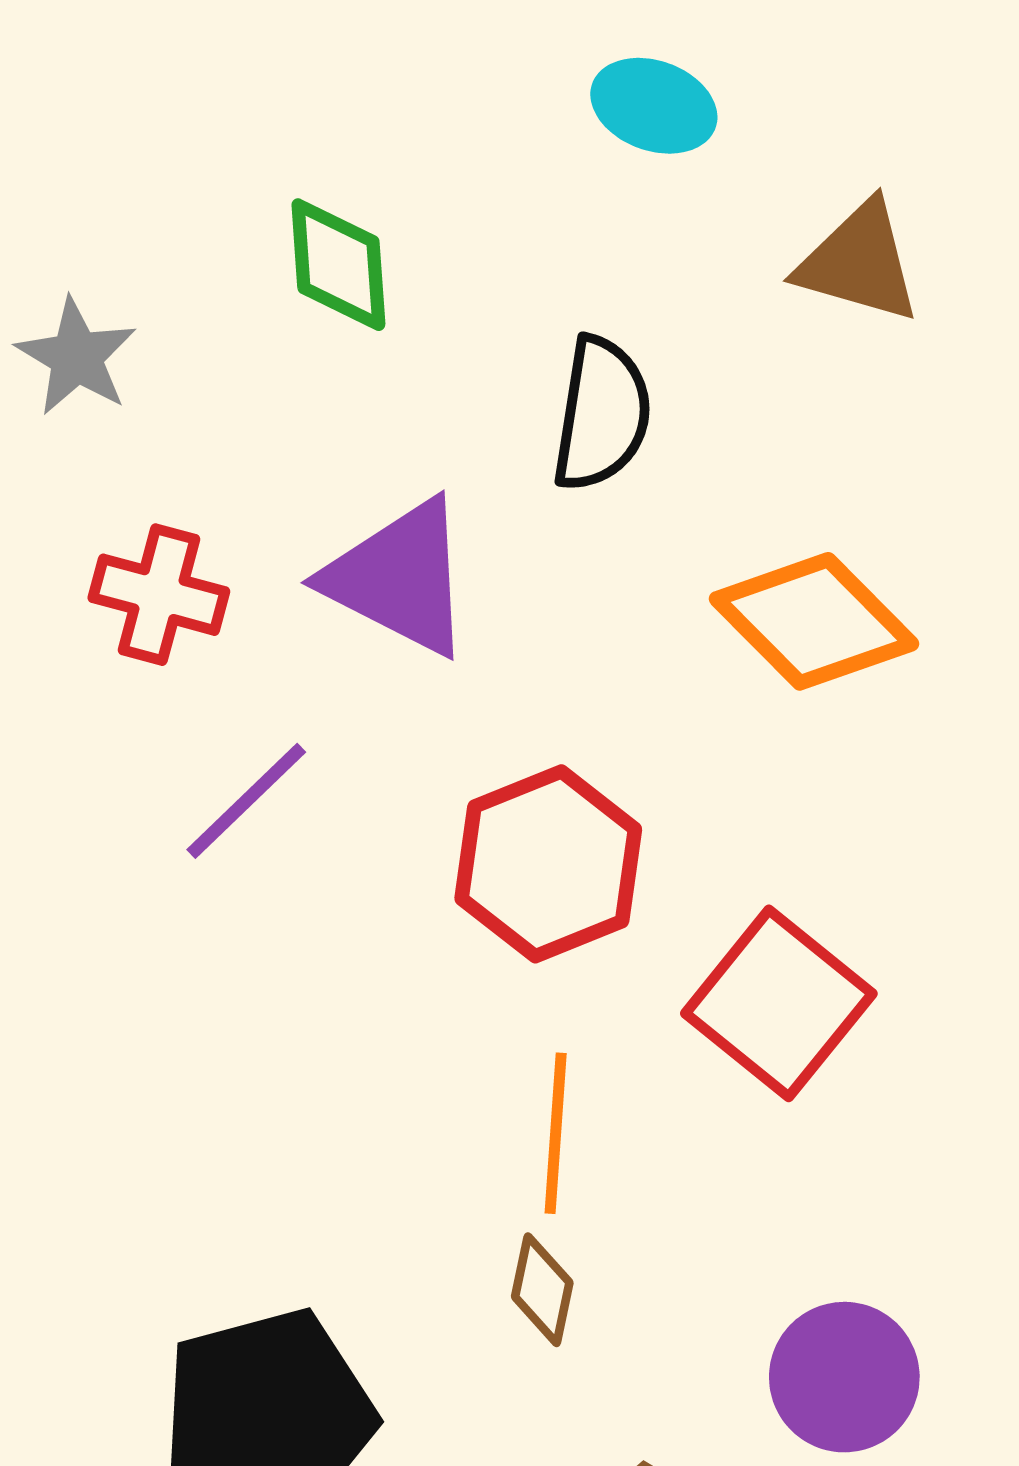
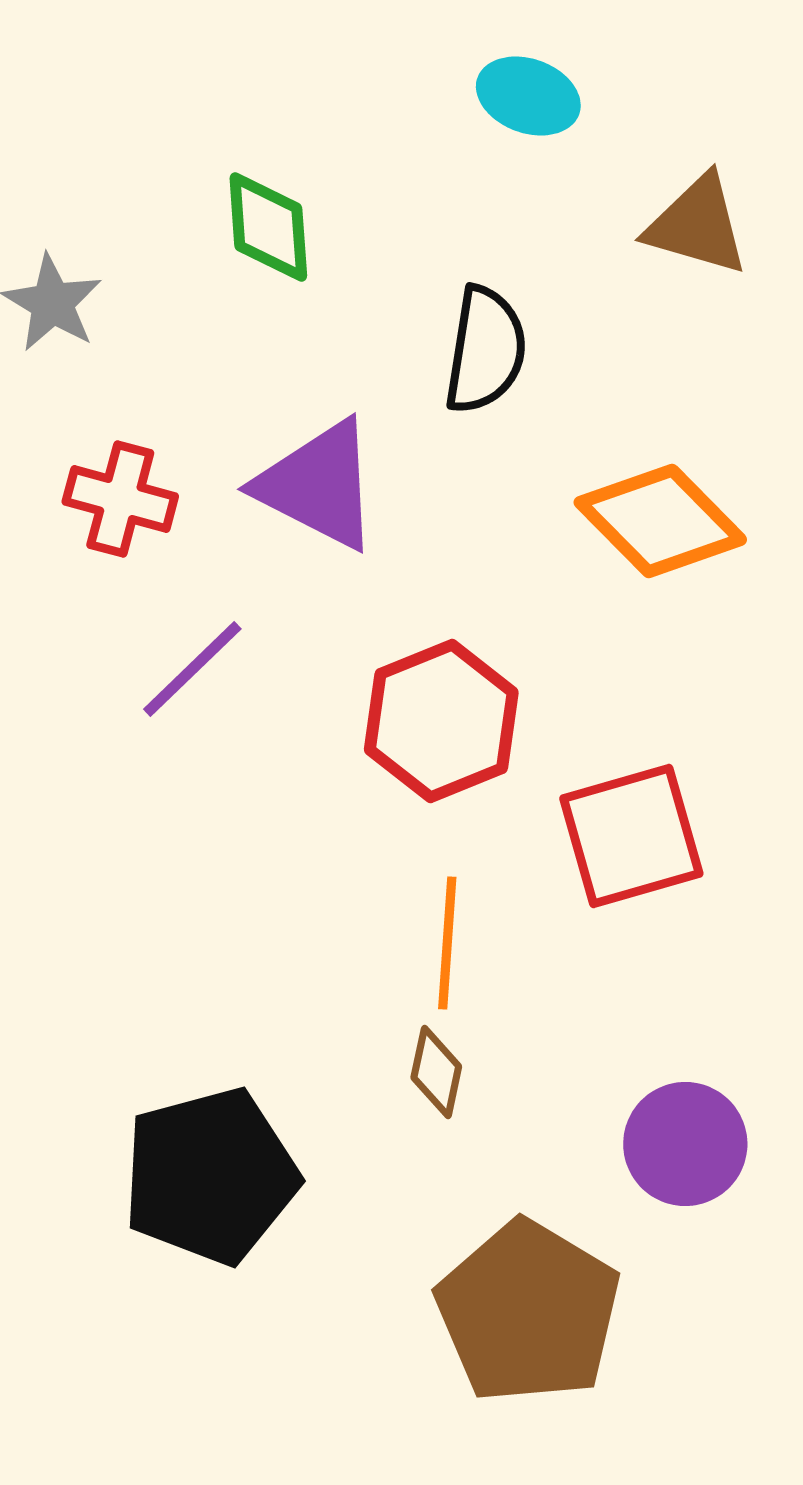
red square: (779, 1003) -> (631, 836), turned 35

